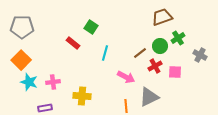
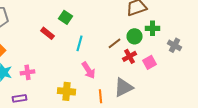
green cross: (178, 38) -> (152, 28), turned 32
pink square: (175, 72) -> (150, 62), turned -32
pink arrow: (126, 77) -> (88, 70), moved, turned 30
yellow cross: (82, 96) -> (66, 91), moved

